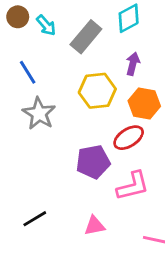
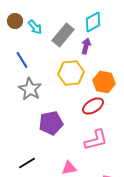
purple arrow: (133, 64) -> (86, 46), moved
purple pentagon: (93, 162) -> (51, 123), moved

